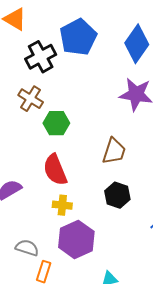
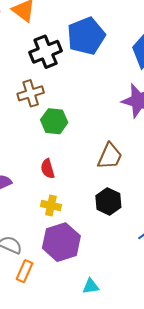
brown cross: (31, 99) -> (31, 93), turned 35
red semicircle: (55, 170) -> (48, 169), size x0.6

